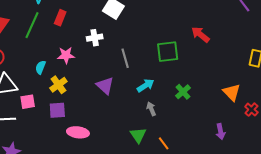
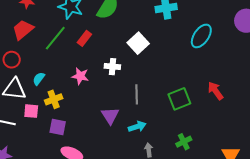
green square: (168, 52) -> (179, 99), turned -30
cyan semicircle: (41, 67) -> (39, 79), moved
yellow cross: (58, 85) -> (54, 99), moved
cyan arrow: (146, 85) -> (137, 127), moved

